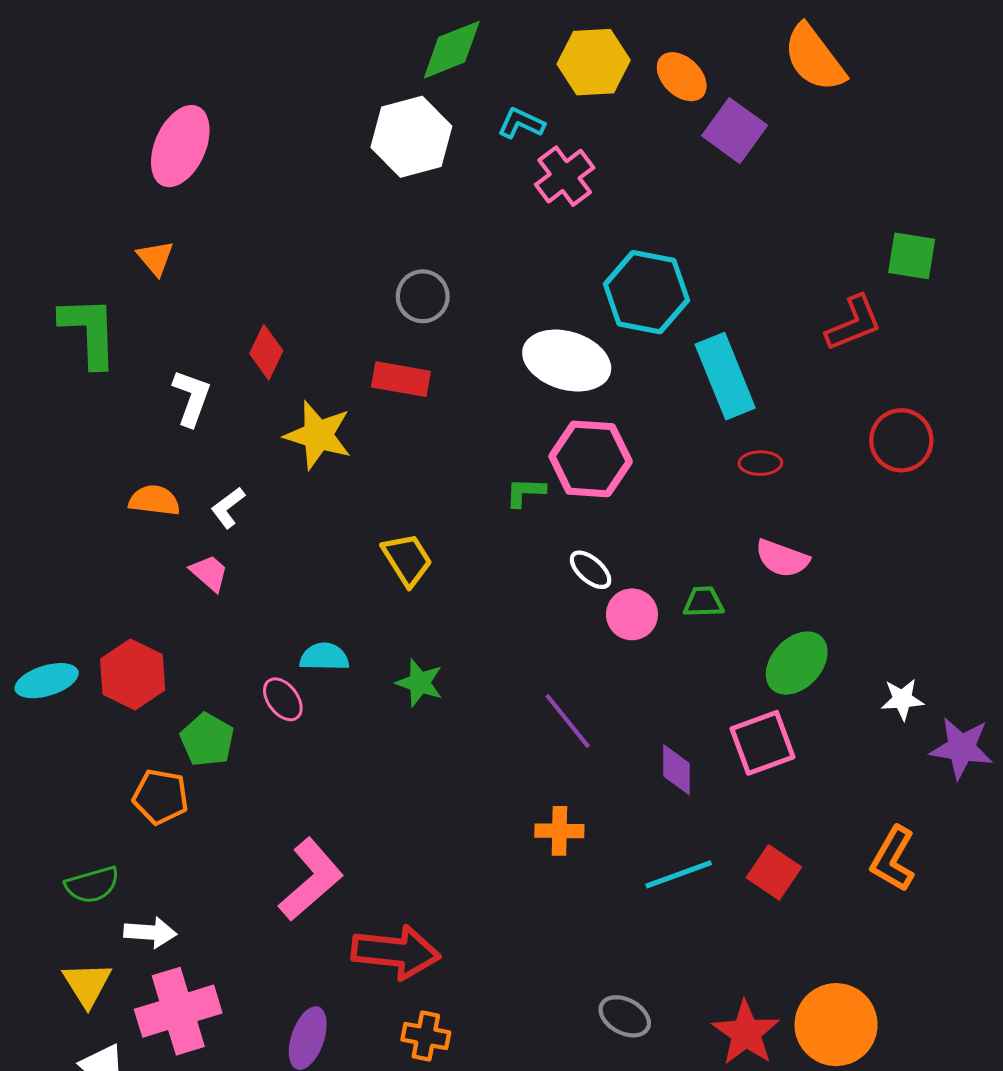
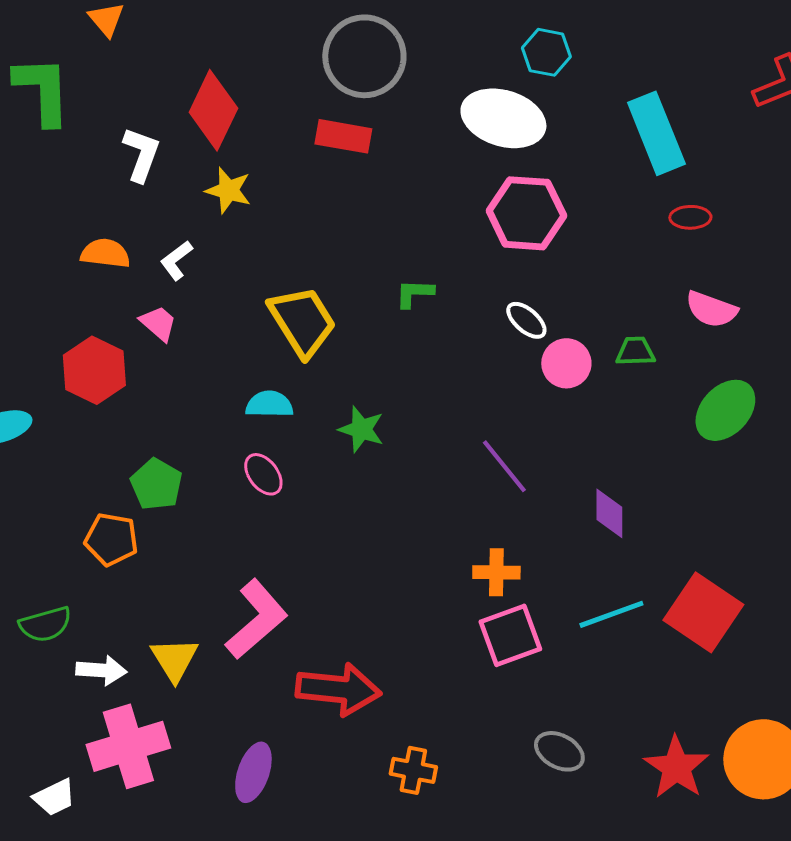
cyan hexagon: (646, 292) -> (546, 52), moved, size x0.6
gray circle: (423, 296) -> (364, 56), size x1.6
red diamond: (266, 352) -> (213, 110), size x1.5
yellow star: (318, 435) -> (228, 190), moved, size x0.7
green L-shape: (525, 492) -> (414, 293), moved
yellow trapezoid: (407, 559) -> (302, 321), moved, size x1.4
red hexagon: (133, 674) -> (94, 370), moved
pink ellipse: (283, 699) -> (263, 474), moved
pink square: (762, 743) -> (510, 635), moved
red square: (774, 872) -> (703, 612), size x1.5
yellow triangle: (87, 984) -> (174, 659), moved
orange cross: (426, 1036) -> (413, 770), moved

